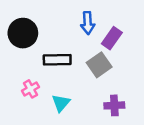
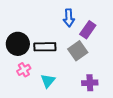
black circle: (23, 33) -> (18, 44), moved

